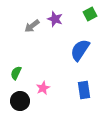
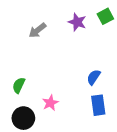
purple star: (55, 19) -> (77, 22), moved
blue semicircle: (80, 50) -> (94, 77), moved, size x0.6

